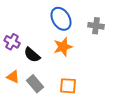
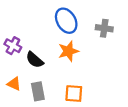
gray rectangle: (35, 84) -> (38, 91), turned 30

